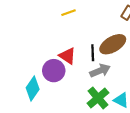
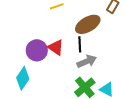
brown ellipse: (113, 44) -> (88, 24), moved
purple circle: (54, 71) -> (37, 50), moved

